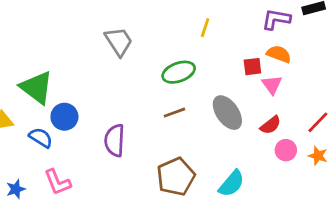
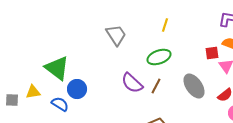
yellow line: (205, 28) -> (165, 25), moved
brown line: (174, 113) -> (156, 86), turned -42
purple semicircle: (115, 140) -> (132, 83), moved, turned -50

